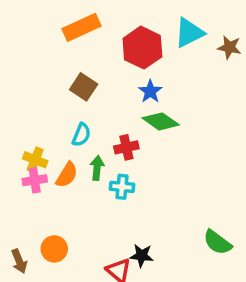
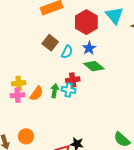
cyan triangle: (189, 33) -> (114, 15), turned -48
cyan semicircle: (81, 135) -> (67, 52), moved
yellow cross: (35, 160) -> (19, 83), turned -32
cyan cross: (122, 187) -> (69, 90), moved

